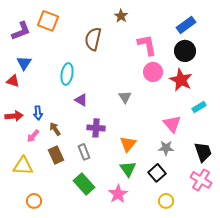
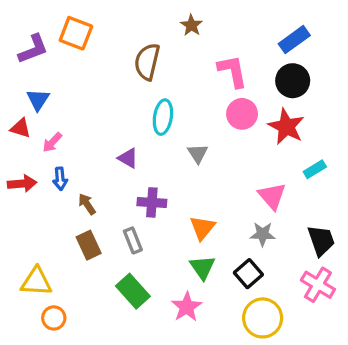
cyan ellipse: (67, 74) -> (163, 117), moved
pink arrow: (33, 136) -> (52, 142), moved
yellow triangle: (23, 166) -> (36, 282), moved
yellow circle: (166, 201) -> (263, 318), size x1.6

